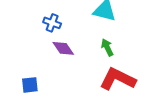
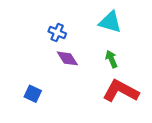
blue square: (30, 85) -> (33, 94), turned 30

